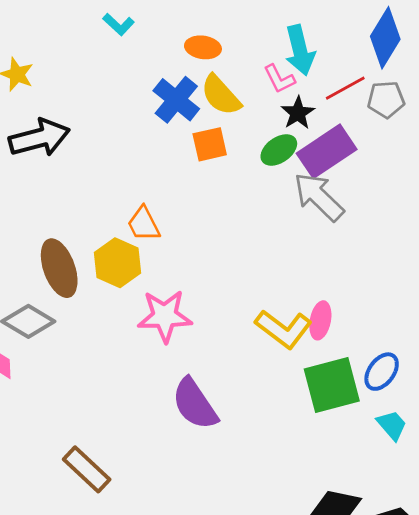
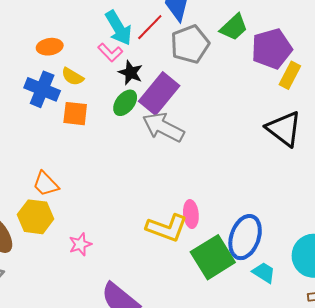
red line: (345, 88) -> (150, 27), moved
yellow semicircle: (221, 95) -> (72, 77), size x0.7
gray pentagon: (386, 99) -> (190, 44), size x1.4
orange square: (210, 144) -> (75, 114), turned 36
pink star: (165, 316) -> (80, 244), size x0.6
blue ellipse: (382, 372) -> (245, 237), size x1.5

